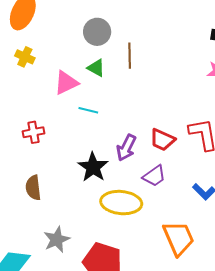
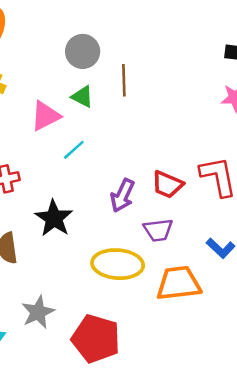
cyan line: (88, 110) -> (74, 150), turned -54
black star: (93, 167) -> (54, 218), moved
purple trapezoid: (154, 176) -> (158, 230), turned 30
orange trapezoid: (179, 238) -> (179, 283), moved, turned -72

